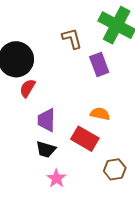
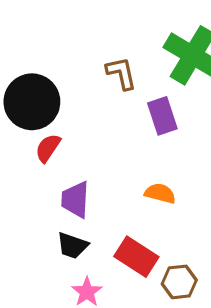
red rectangle: (85, 139) -> (136, 257), moved

